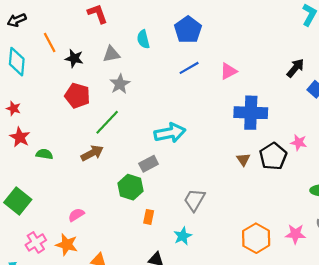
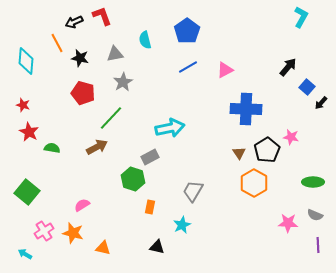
black arrow: (17, 20) -> (74, 22), moved
orange hexagon: (256, 238) -> (254, 183), moved

